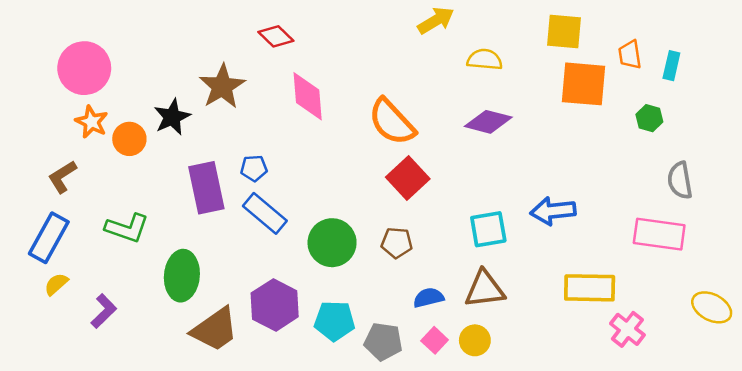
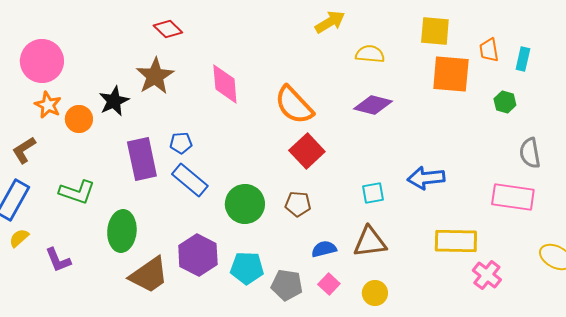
red diamond: (276, 36) -> (168, 29), moved
cyan square: (488, 229) -> (373, 193), size x0.7
purple L-shape: (104, 311) -> (58, 260), turned 112
yellow circle: (475, 340) -> (375, 293), moved

